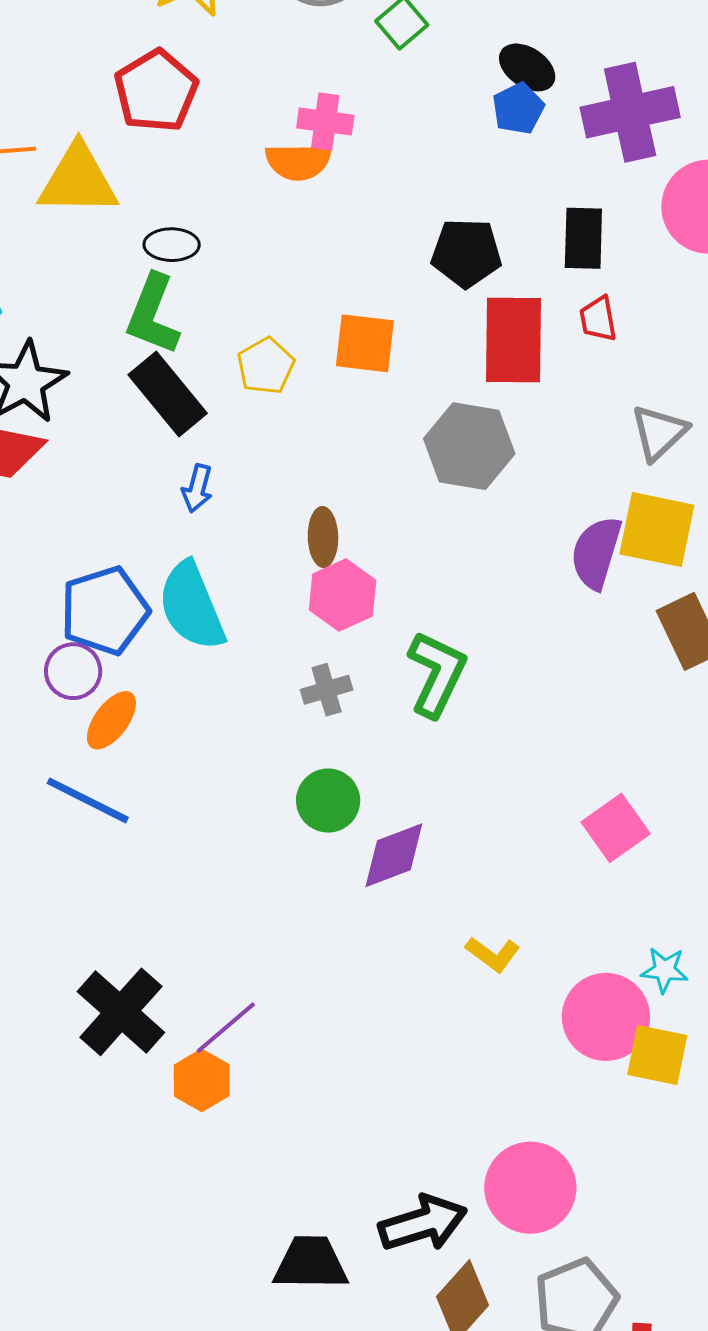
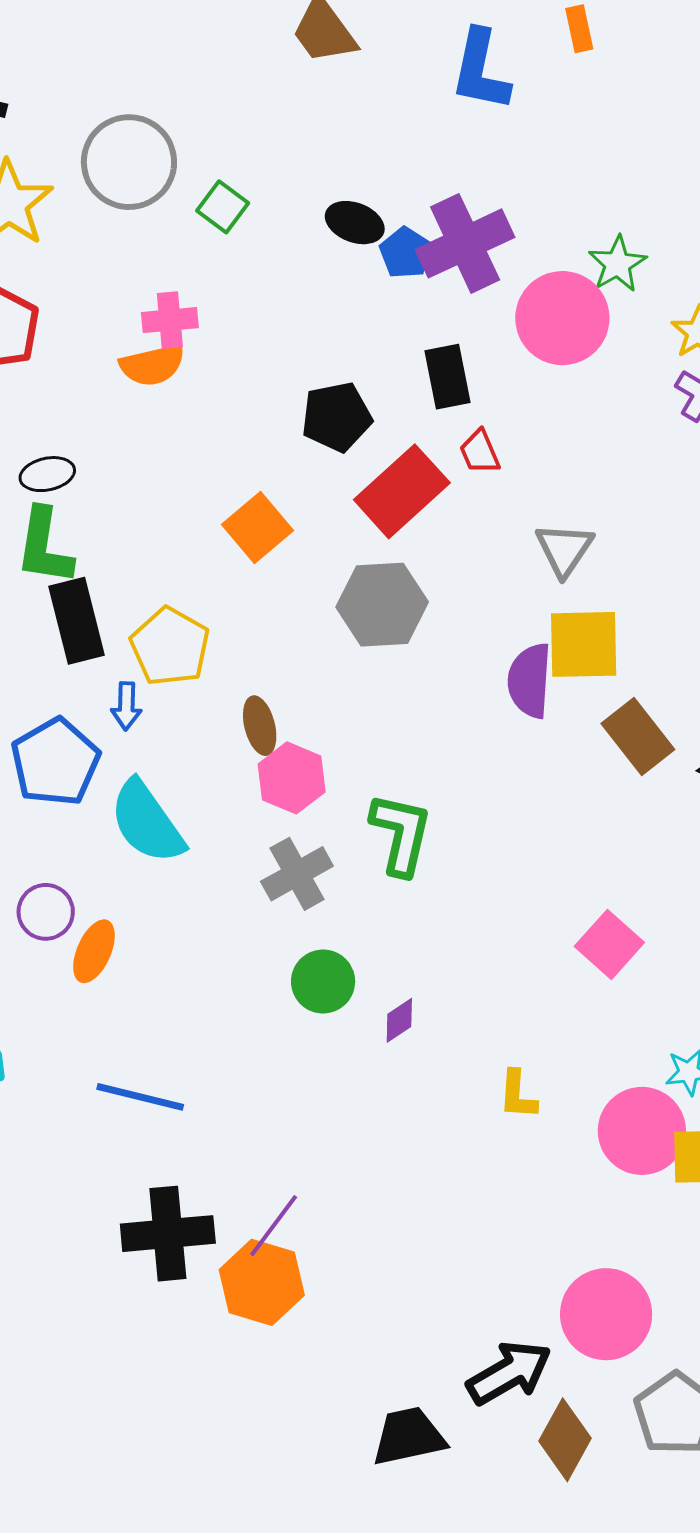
blue pentagon: (518, 109) -> (405, 253), moved
red rectangle: (513, 340) -> (402, 491), turned 60
orange square: (365, 343) -> (258, 527), turned -34
yellow pentagon: (266, 366) -> (170, 647), moved, size x1.4
black rectangle: (168, 394) -> (77, 621), turned 38
blue pentagon: (105, 611) -> (55, 762), moved
gray cross: (327, 690) -> (297, 874), size x1.4
blue line: (88, 800) -> (140, 1097), moved
purple diamond: (394, 855) -> (399, 1020), size x0.6
yellow L-shape: (493, 954) -> (518, 1095), turned 70
black cross: (121, 1012) -> (168, 1234), turned -34
orange hexagon: (202, 1080) -> (262, 1282), size x1.4

